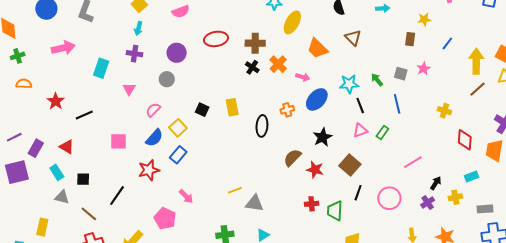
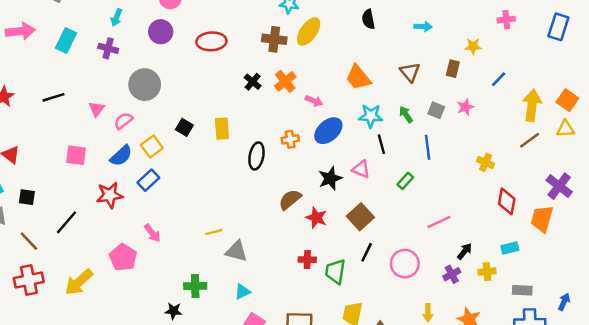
brown triangle: (353, 38) -> (410, 72), moved
brown cross: (255, 43) -> (274, 39), moved
orange trapezoid: (317, 48) -> (358, 77), moved
purple circle: (177, 53) -> (161, 32), moved
cyan rectangle: (101, 68) -> (66, 40), moved
gray circle: (167, 79) -> (145, 85), size x1.6
pink triangle: (129, 89) -> (97, 109), moved
black line: (84, 115) -> (54, 97), moved
pink triangle: (360, 130) -> (361, 169), moved, turned 35

